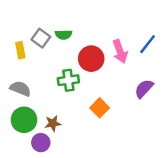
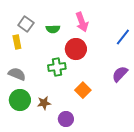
gray square: (41, 38) -> (26, 24), moved
pink arrow: (120, 51) -> (82, 22), moved
purple circle: (41, 143) -> (66, 119), moved

